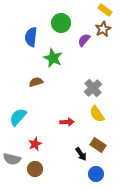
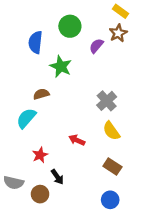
cyan semicircle: (18, 117) -> (26, 118), moved
red arrow: (67, 122) -> (77, 140), turned -152
red star: (35, 144) -> (40, 155), moved
black arrow: (81, 154) -> (57, 177), moved

